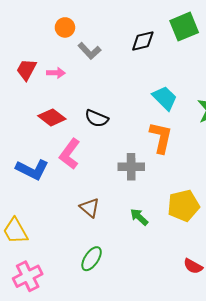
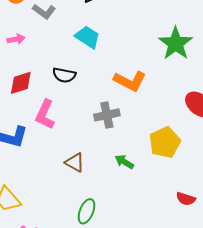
cyan trapezoid: (165, 98) -> (88, 37), moved
red diamond: (52, 117) -> (21, 83), turned -44
orange L-shape: (161, 138) -> (130, 81), turned 116

